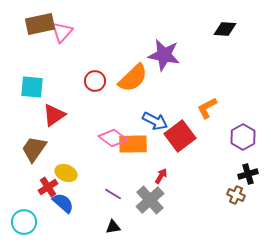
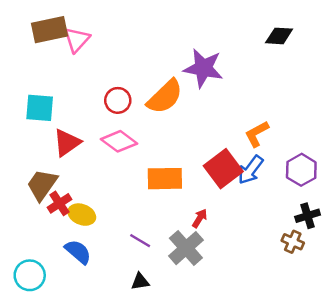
blue arrow: (155, 121) -> (250, 170), moved, turned 100
pink diamond: (113, 138) -> (119, 141), moved
red cross: (48, 187) -> (59, 203), moved

